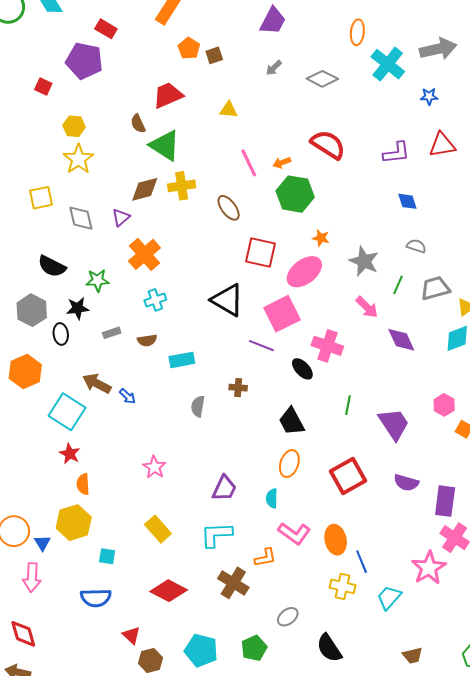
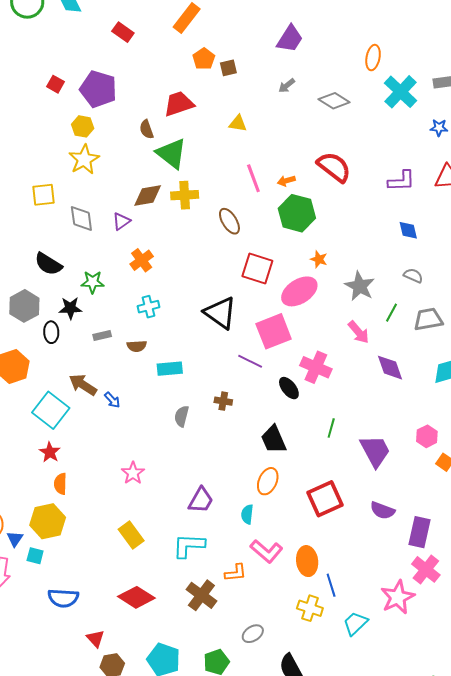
purple pentagon: (84, 61) -> (98, 89), moved
orange cross: (144, 254) -> (142, 260), size x0.7
cyan square: (107, 556) -> (35, 556), moved

